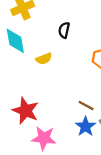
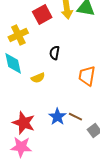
blue star: (85, 126) -> (57, 117), moved
pink star: (44, 138) -> (21, 147), moved

